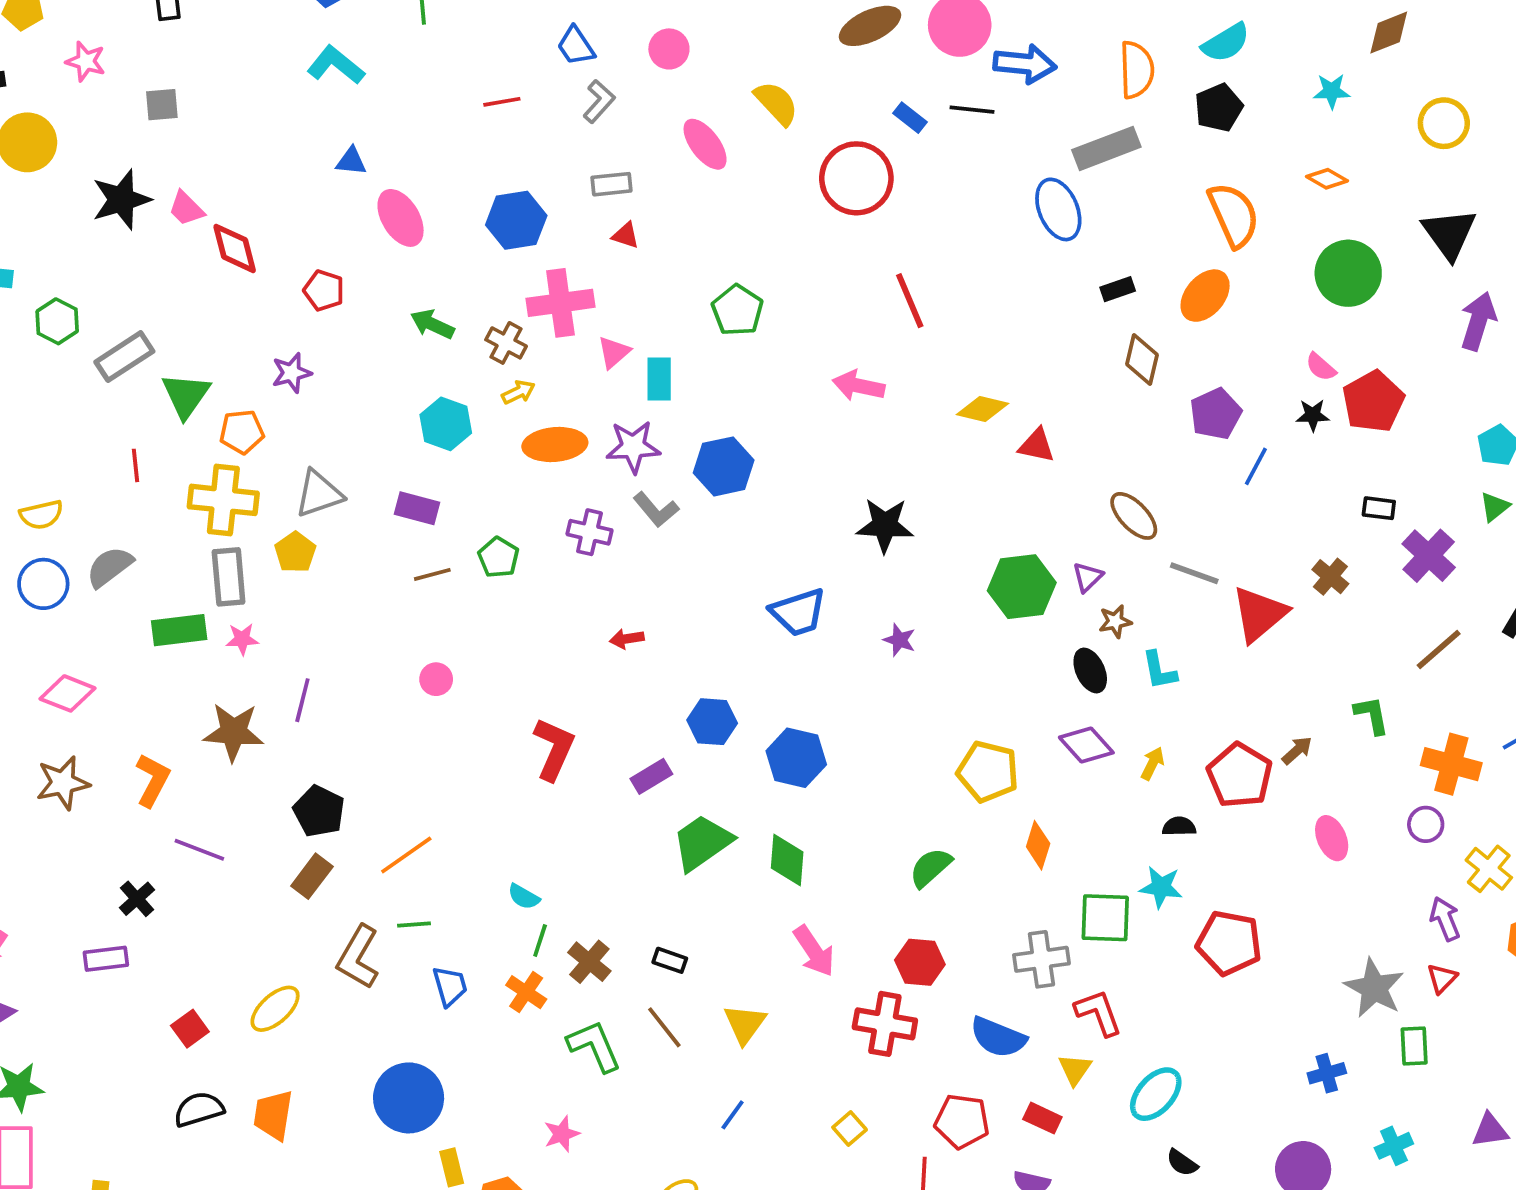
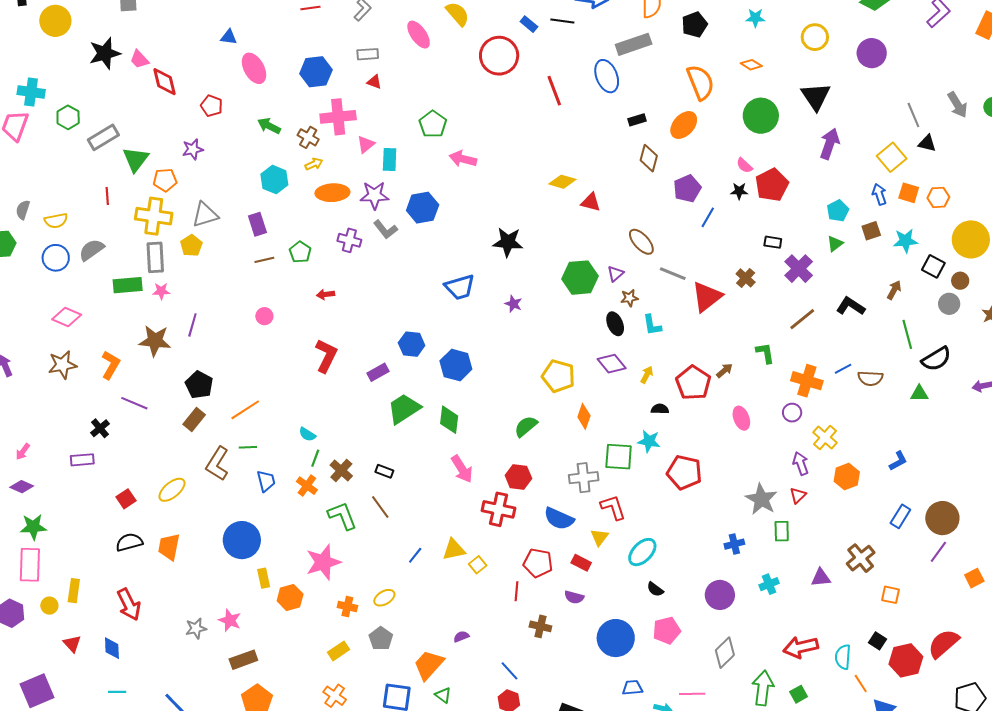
red line: (910, 301) -> (554, 91), moved
pink arrow: (859, 386) -> (463, 159), moved
purple rectangle: (417, 508) -> (257, 224), turned 55
red arrow: (627, 639) -> (326, 294), moved
yellow triangle: (745, 1024) -> (454, 550), moved, turned 40
pink star: (562, 1134) -> (323, 562), size x1.8

